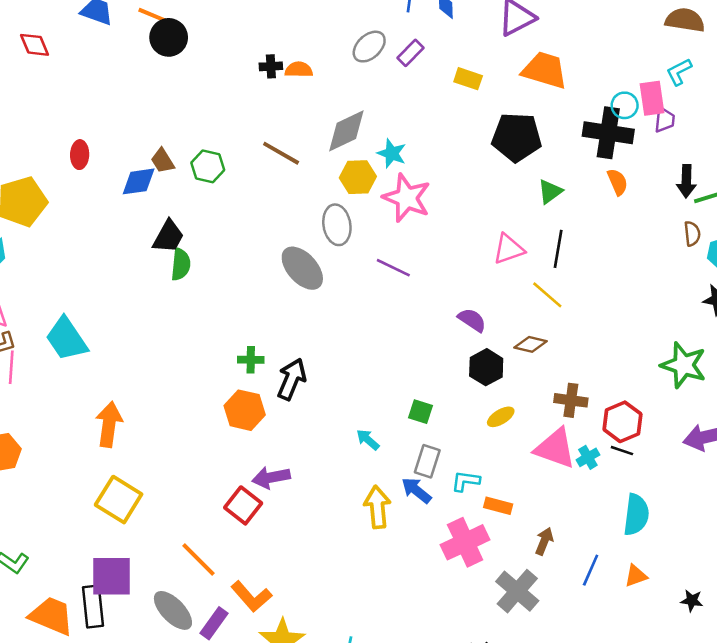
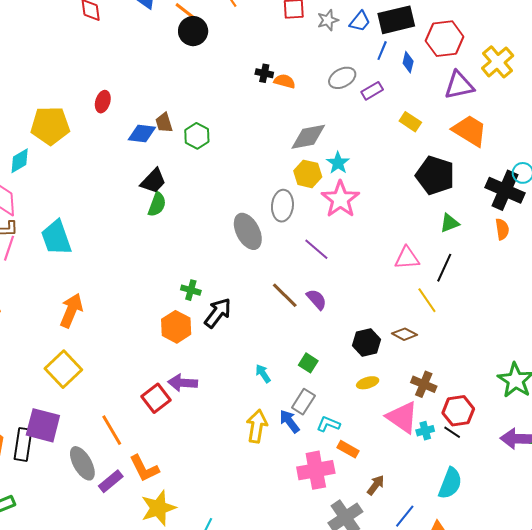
brown line: (281, 153) -> (285, 295), moved
purple semicircle: (472, 320) -> (316, 299), moved

